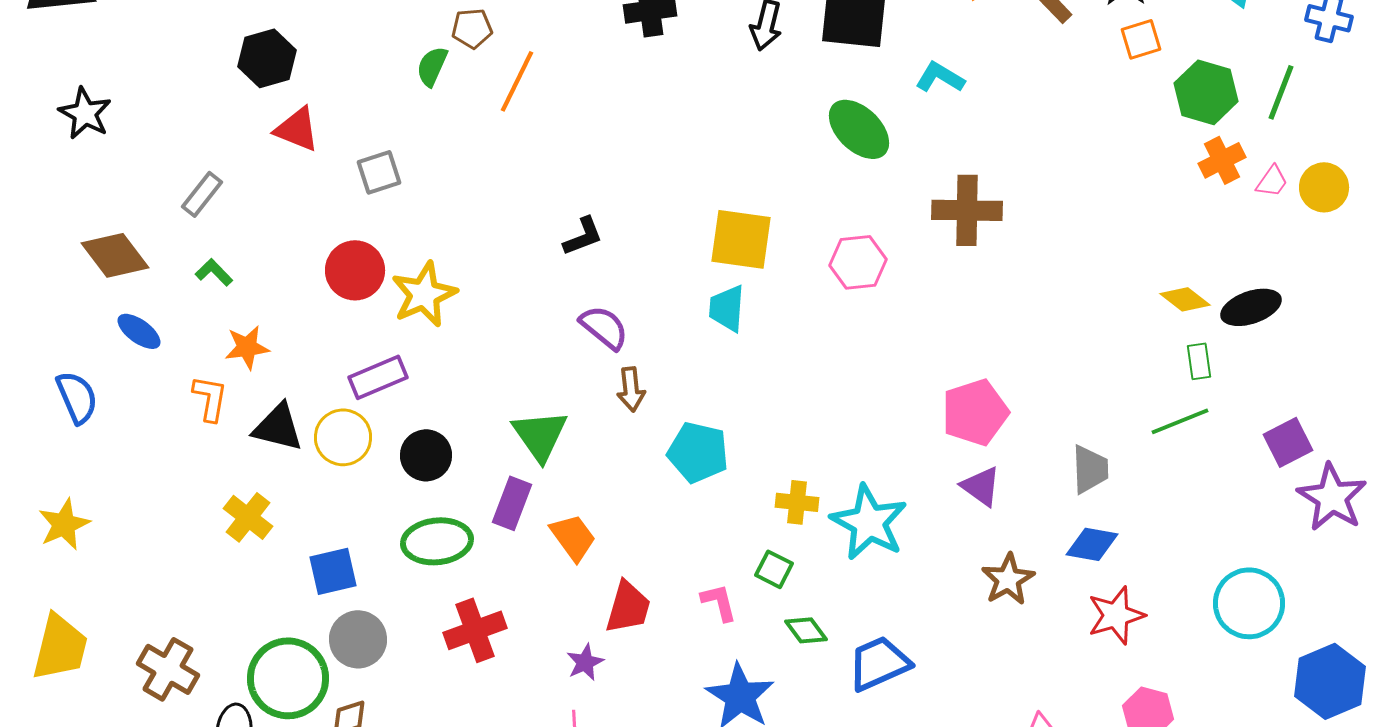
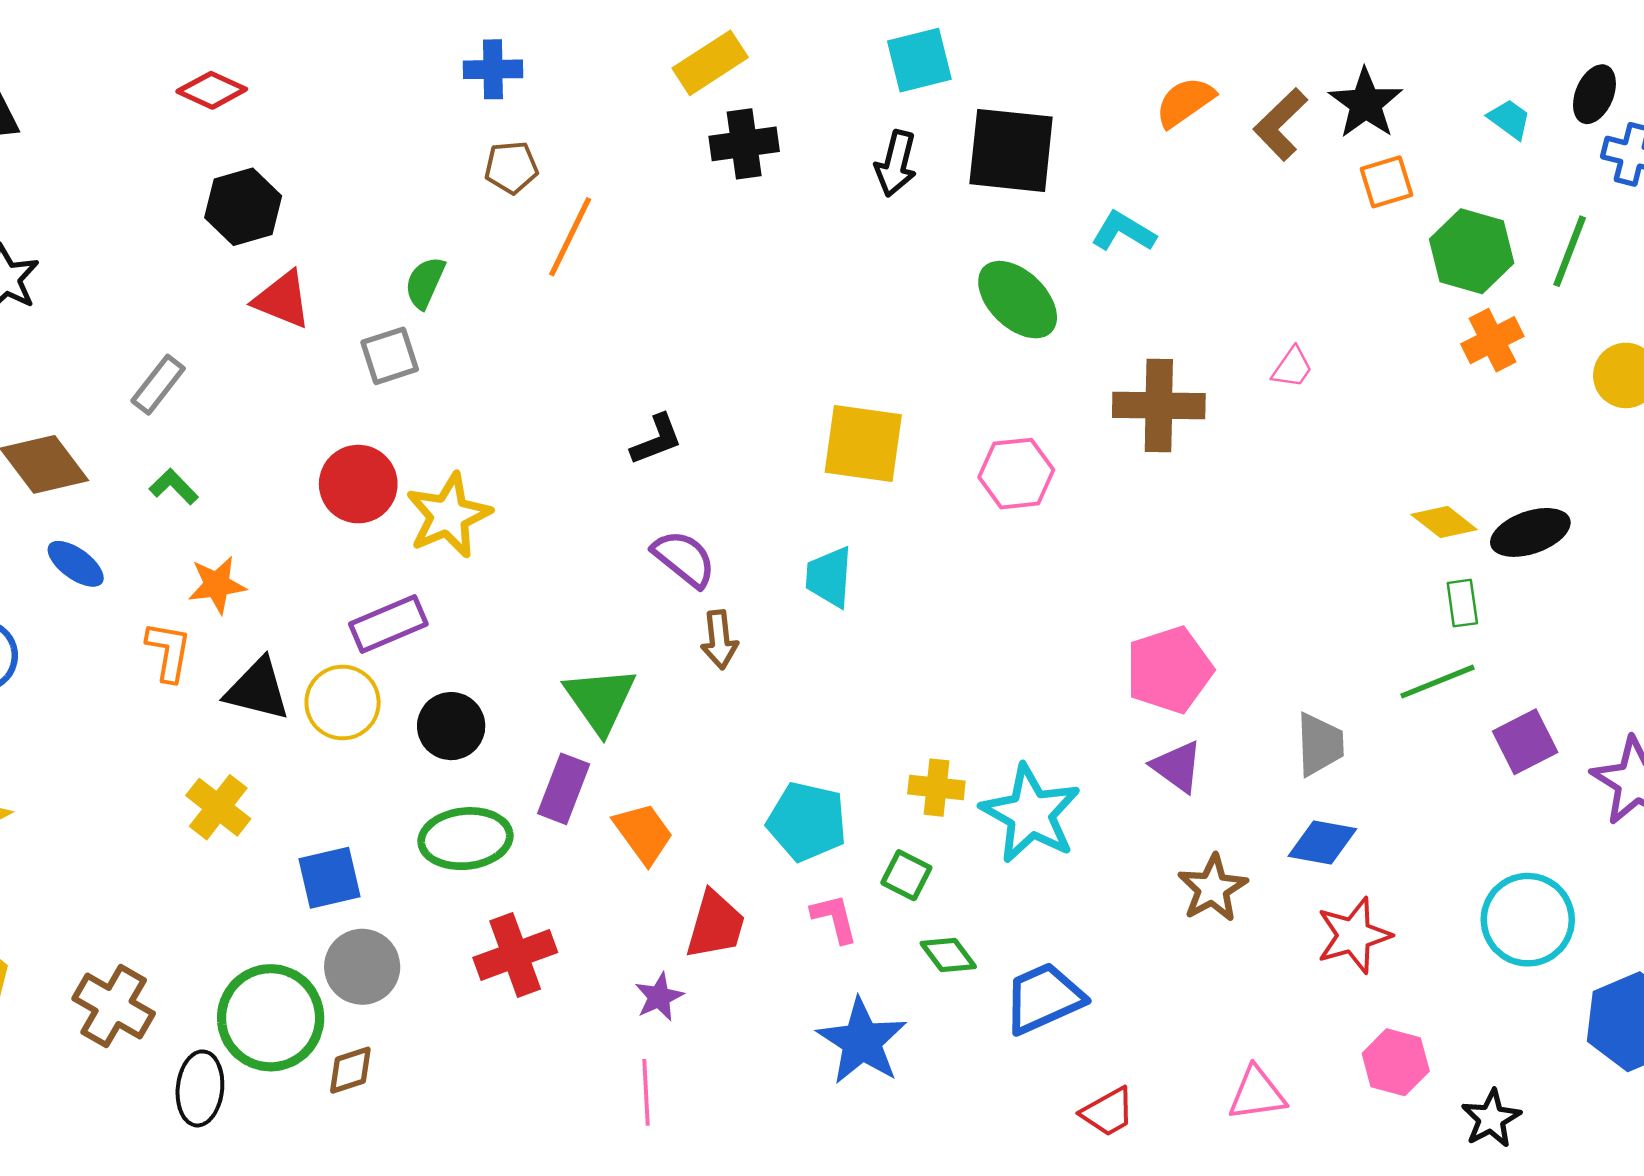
green semicircle: (432, 66) -> (425, 283), moved
pink trapezoid: (1272, 181) -> (1292, 368), moved
cyan trapezoid: (727, 308) -> (829, 577), moved
purple square: (1288, 442) -> (1525, 742), moved
cyan pentagon: (698, 452) -> (807, 822), moved

